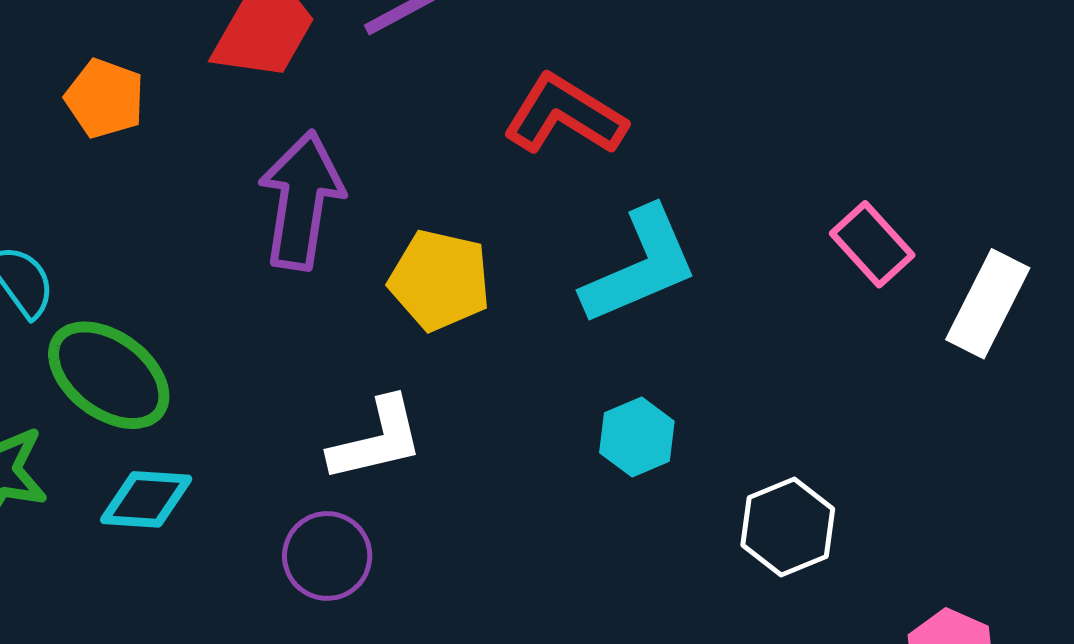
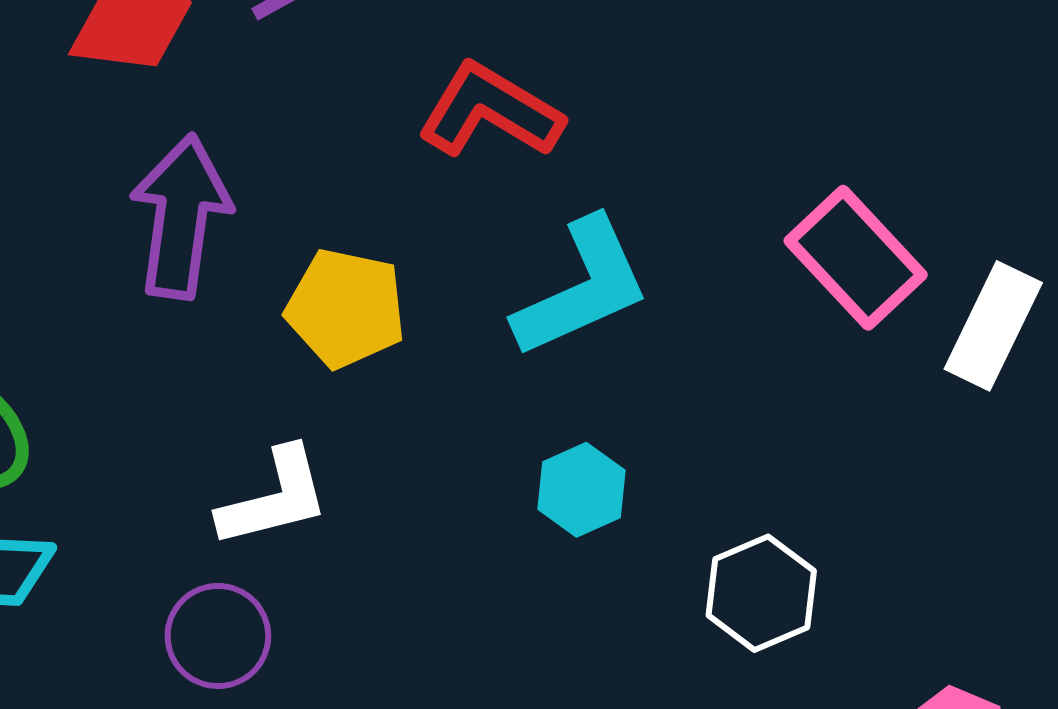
pink rectangle: (872, 244) -> (856, 258), size x1.4

